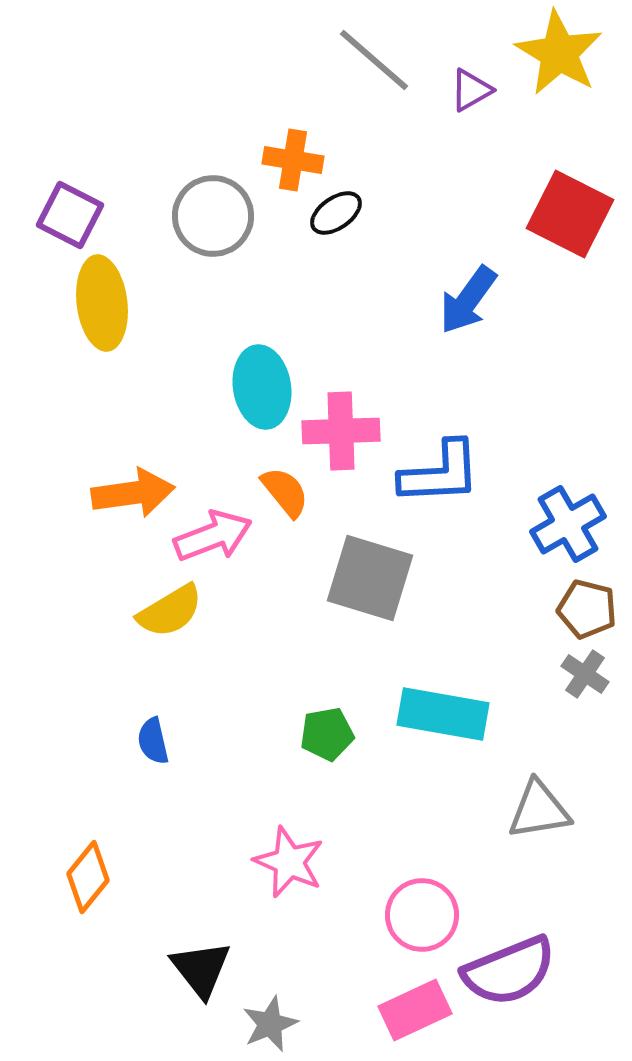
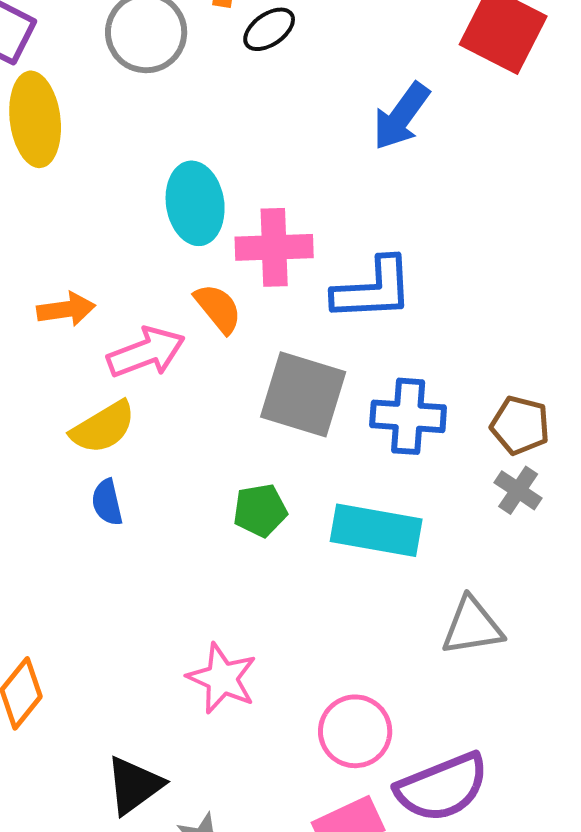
orange arrow: (133, 493) -> (66, 309), size x0.7
blue cross: (568, 524) -> (408, 416), moved, turned 34
green pentagon: (327, 734) -> (260, 510), moved
blue semicircle: (153, 741) -> (107, 502), moved
black triangle: (201, 969) -> (134, 785), turned 32

